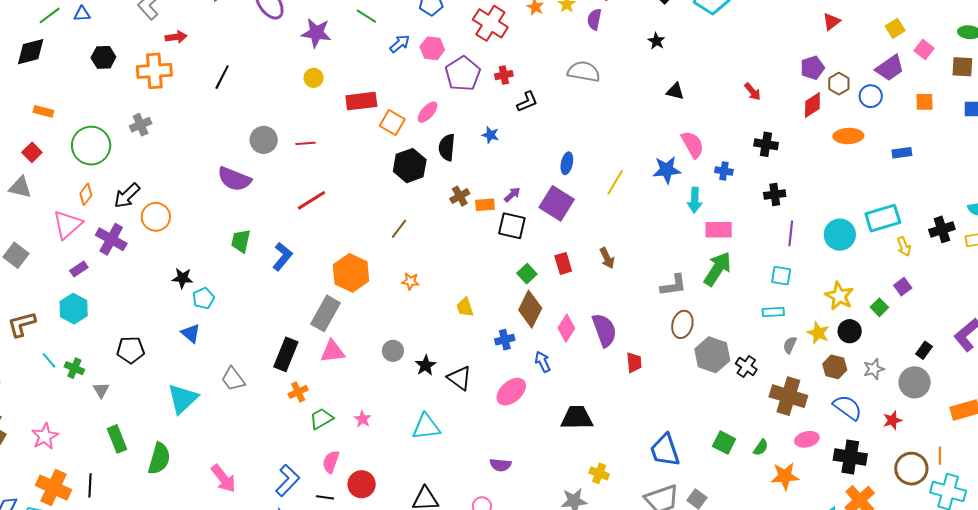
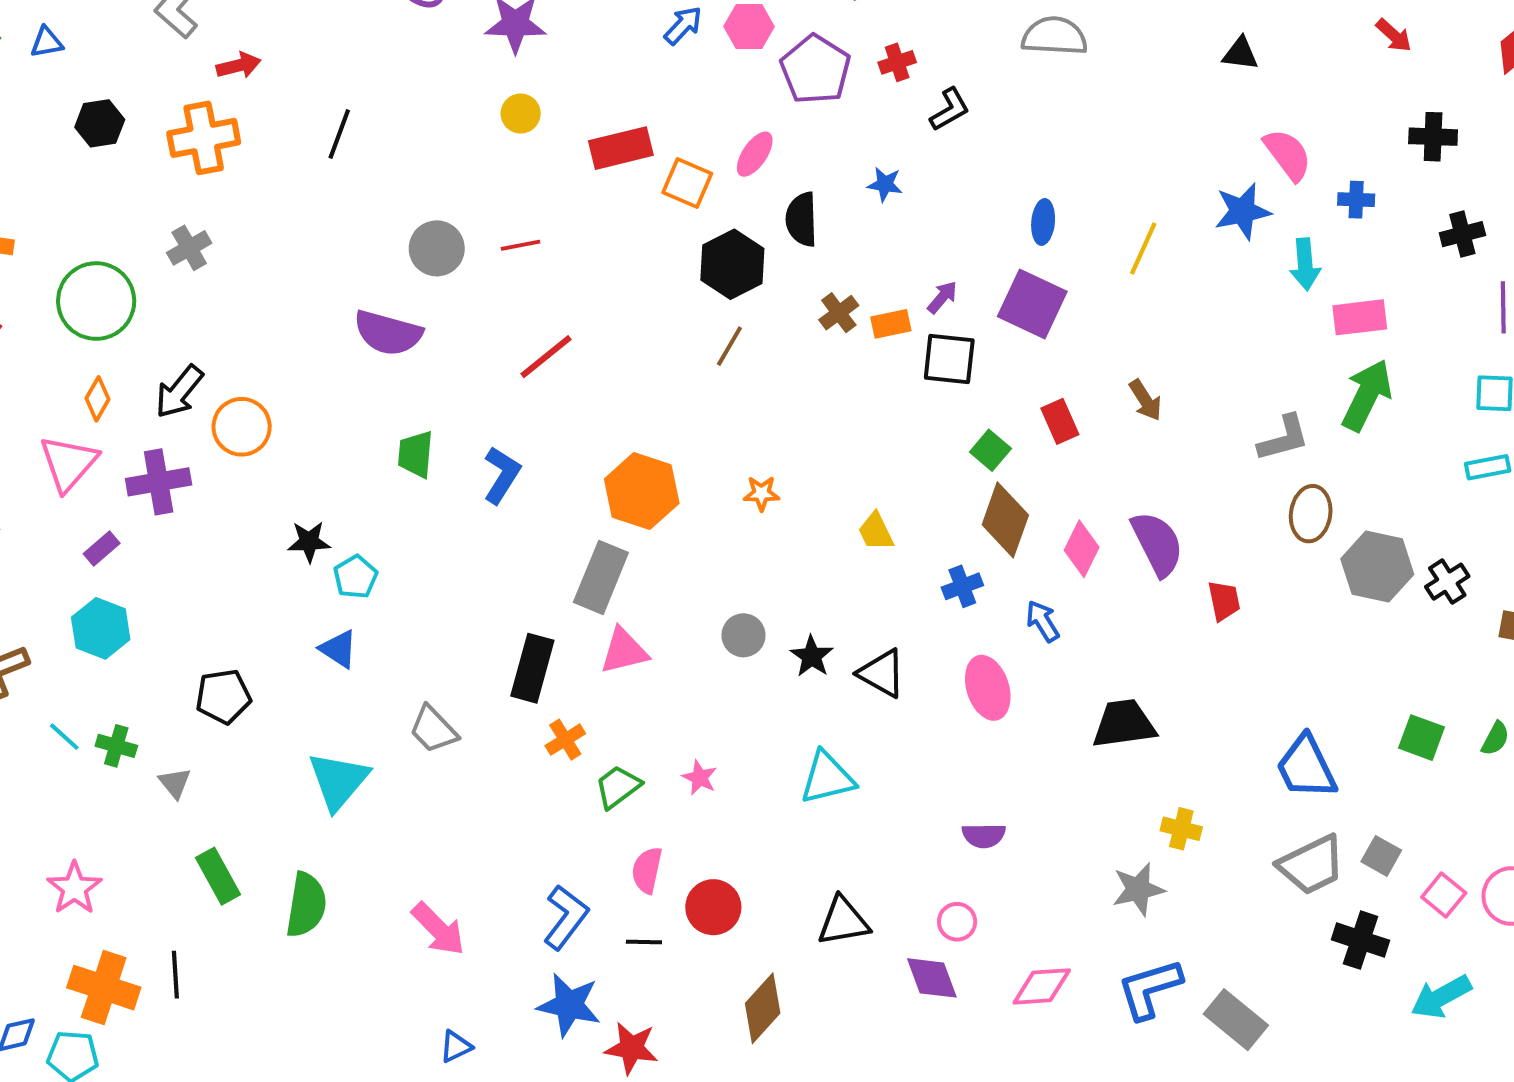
brown line: (399, 229) -> (729, 346), moved
purple cross: (111, 239) -> (159, 482), turned -32
black cross: (746, 366) -> (1447, 582), turned 30
pink ellipse: (511, 392) -> (988, 688), turned -60

